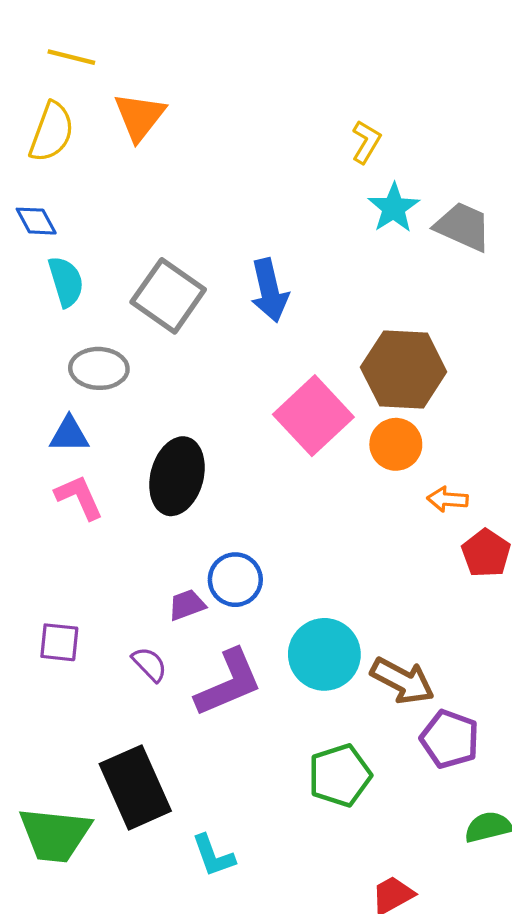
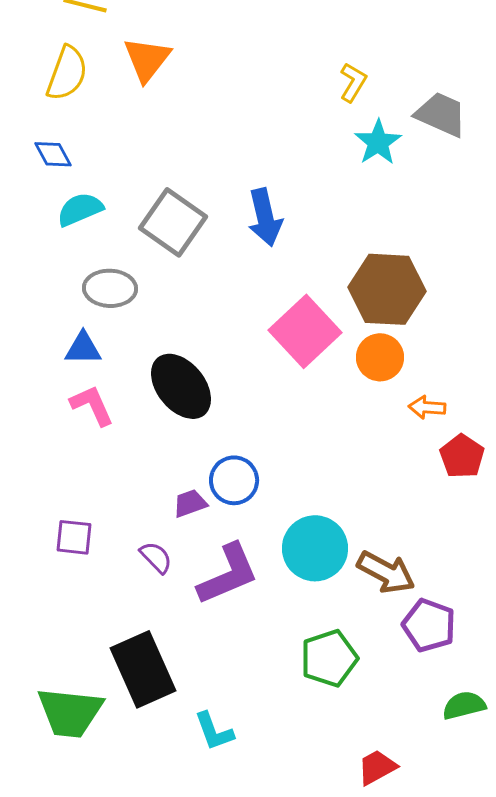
gray trapezoid: (463, 227) -> (441, 114), moved
cyan semicircle: (66, 282) -> (80, 209), turned -96
black ellipse: (177, 476) -> (181, 386), turned -54

